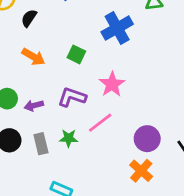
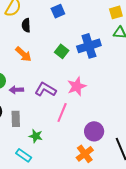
black semicircle: (29, 18) -> (26, 25), turned -48
green square: (76, 54) -> (62, 51), moved
pink line: (100, 123) -> (62, 113), turned -42
green star: (69, 138) -> (36, 136), moved

